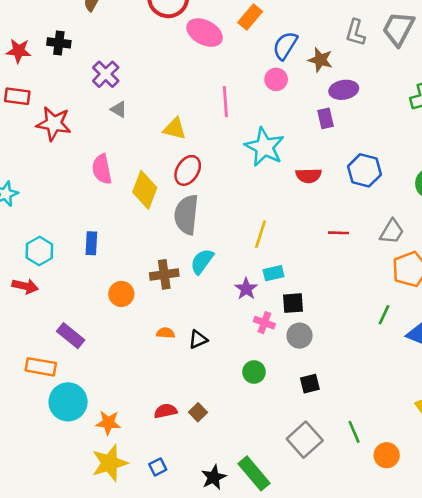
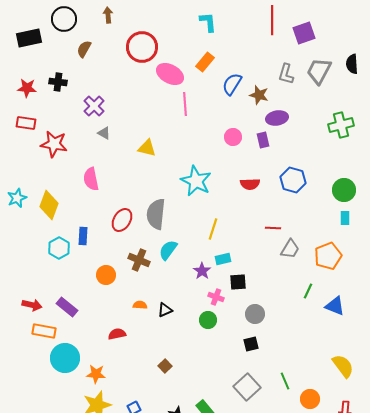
pink circle: (276, 79) -> (233, 137), moved
pink line: (225, 101) -> (185, 104), moved
cyan star: (264, 147) -> (196, 181), moved
red ellipse: (188, 170) -> (122, 220), moved
yellow diamond: (145, 190) -> (49, 205), moved
gray trapezoid: (392, 232) -> (290, 249), moved
cyan hexagon: (39, 251) -> (59, 248), moved
brown cross: (164, 274) -> (139, 260), turned 30
red arrow: (25, 286) -> (32, 305), moved
gray circle: (299, 336) -> (255, 314), moved
green circle: (254, 372) -> (208, 320), moved
red semicircle: (166, 411) -> (117, 334), moved

